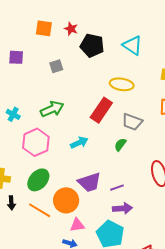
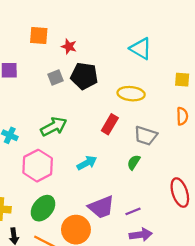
red star: (71, 29) -> (69, 46), moved
black pentagon: (92, 45) -> (84, 76), moved
red rectangle: (101, 110) -> (110, 124), size x0.7

